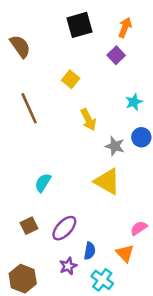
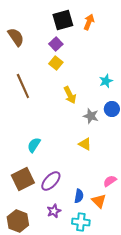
orange arrow: (125, 27) -> (89, 22), moved
purple square: (116, 55) -> (56, 44), moved
yellow triangle: (107, 181) -> (85, 144), size x0.6
brown square: (29, 226) -> (23, 179), size x1.6
blue semicircle: (90, 251) -> (79, 196), moved
cyan cross: (102, 280) -> (81, 222), turned -30

